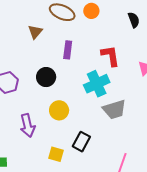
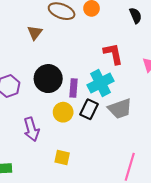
purple rectangle: (68, 50) -> (73, 88), moved
black circle: (46, 77) -> (48, 79), size x1.4
black rectangle: (81, 142) -> (89, 109), moved

